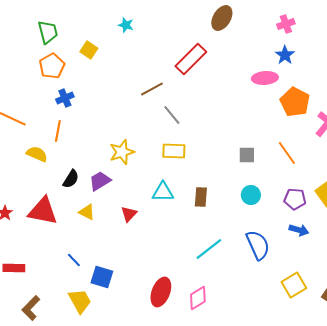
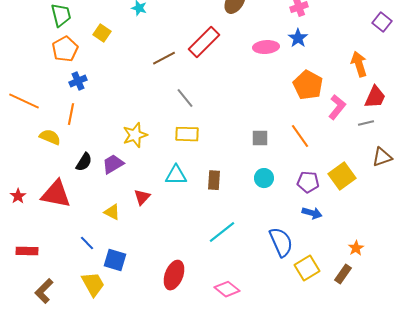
pink ellipse: (265, 78) -> (266, 47), moved
brown line: (152, 89) -> (164, 58), moved
yellow triangle: (87, 212) -> (112, 212), moved
blue semicircle: (258, 245) -> (281, 242), moved
pink diamond: (198, 298) -> (227, 289), moved, turned 70

